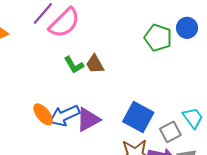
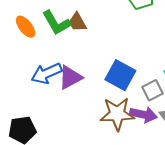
green L-shape: (74, 65) -> (56, 23), size x1.4
orange ellipse: (43, 114) -> (26, 27), moved

